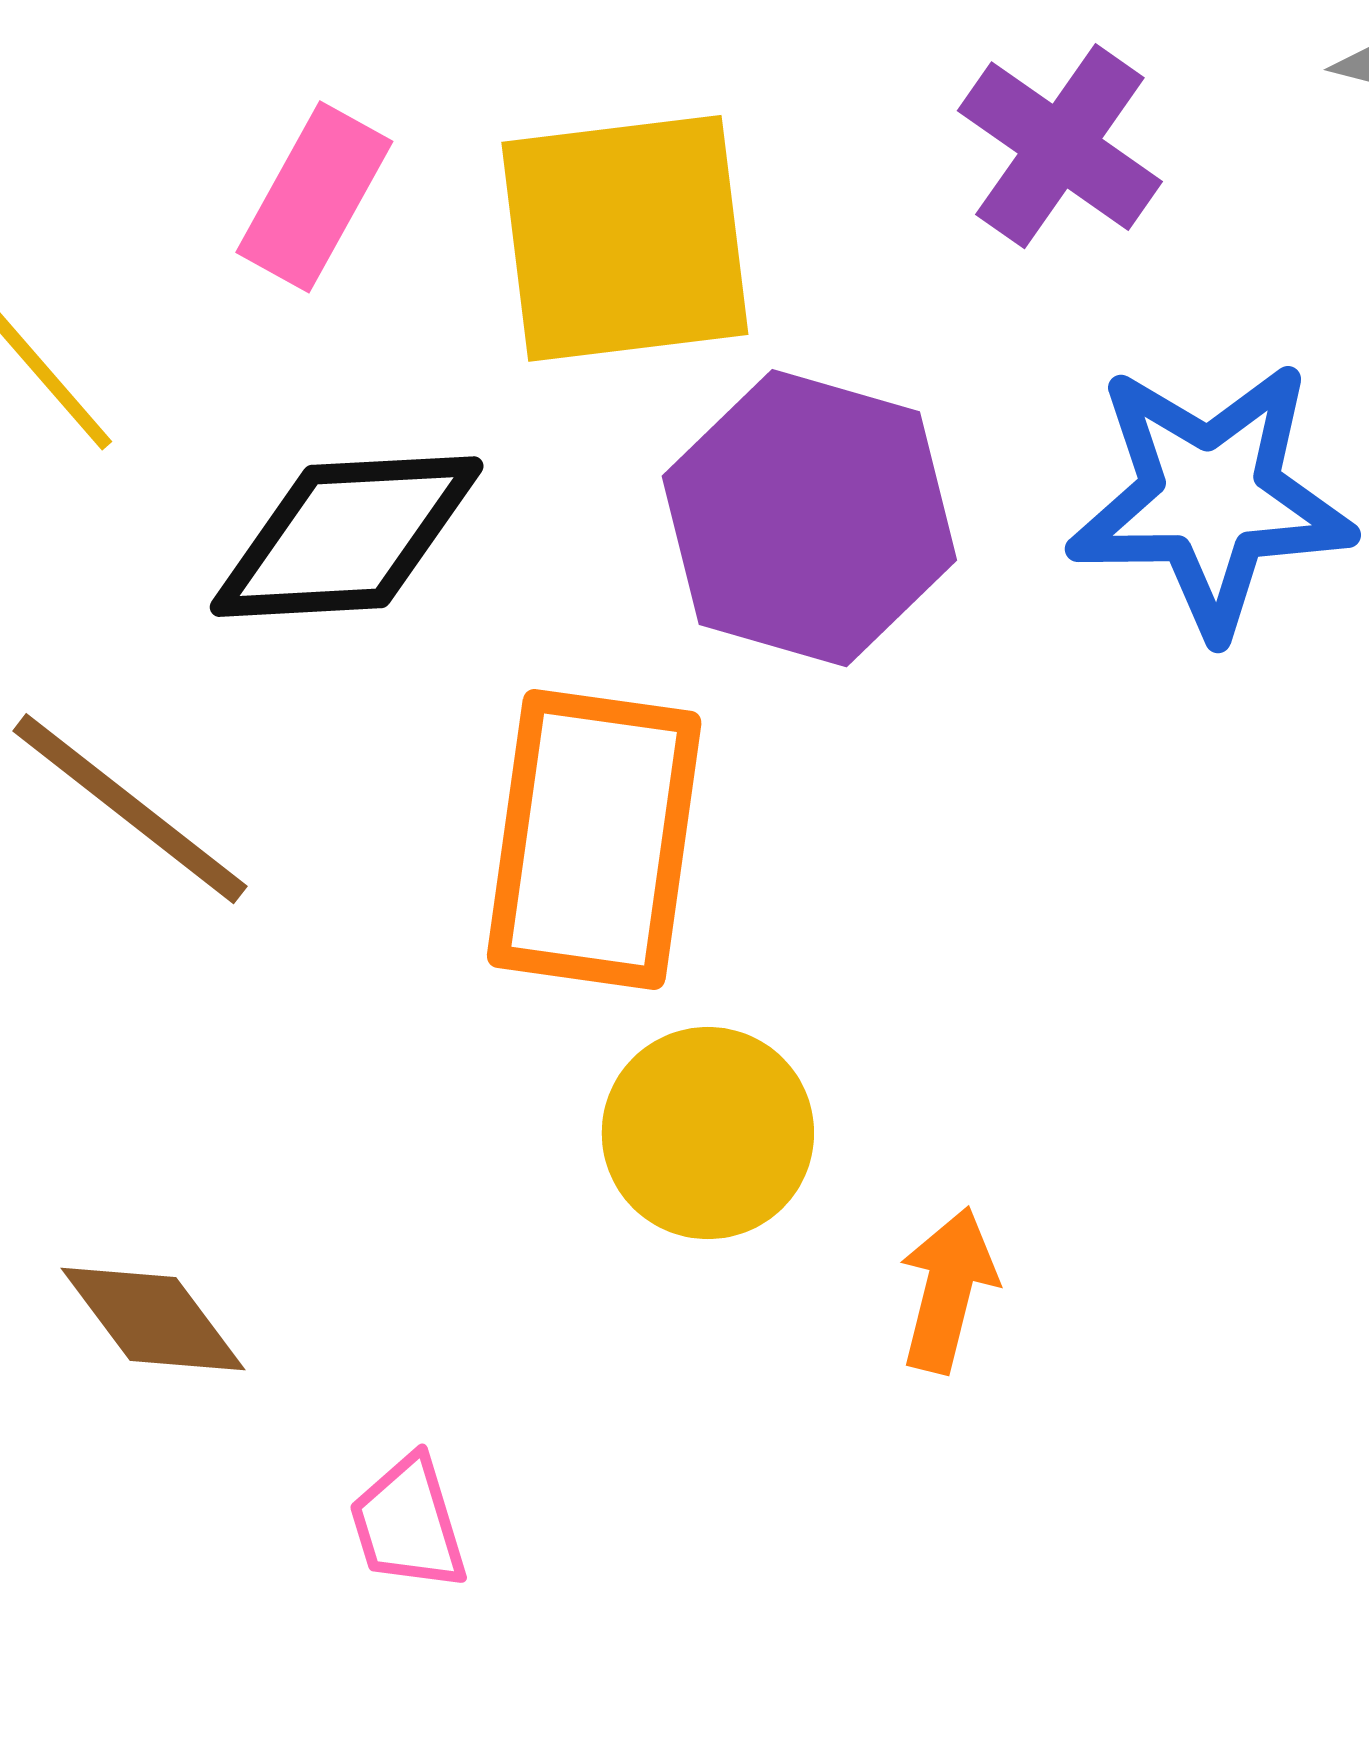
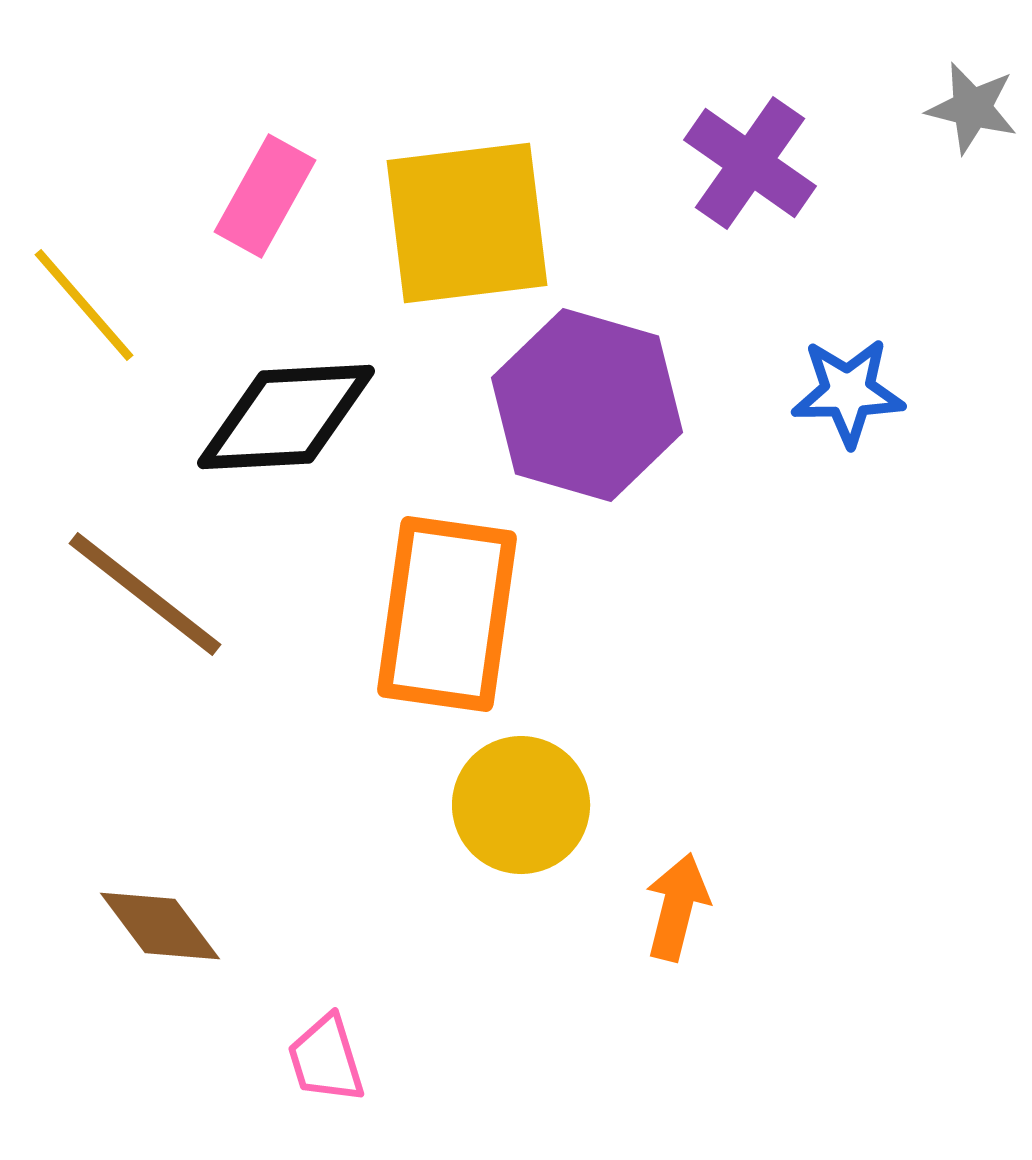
blue star: (1211, 498) -> (848, 392), size x0.6

